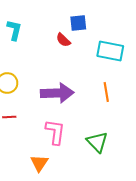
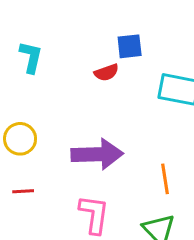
red semicircle: (63, 40) -> (106, 72), turned -63
orange line: (106, 92) -> (165, 179), moved

